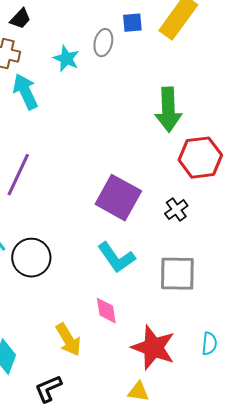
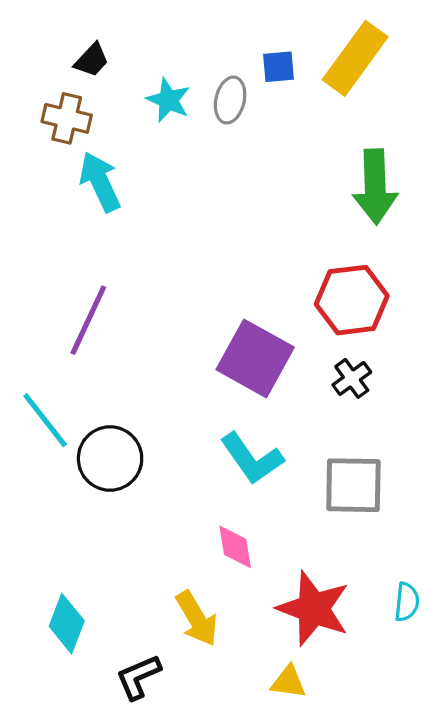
cyan star: (66, 59) -> (168, 100), moved
green arrow: (168, 110) -> (375, 187), moved
red hexagon: (200, 158) -> (352, 300), moved
yellow arrow: (68, 340) -> (197, 619), moved

